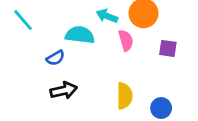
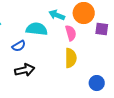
purple square: (168, 48) -> (102, 29), moved
yellow semicircle: (125, 96) -> (71, 58), moved

